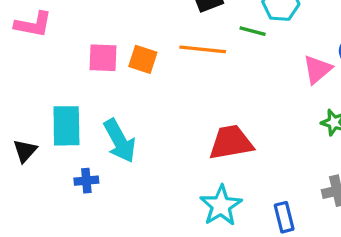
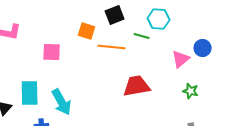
orange square: (143, 59) -> (87, 31), moved
red trapezoid: (231, 142) -> (137, 86), moved

